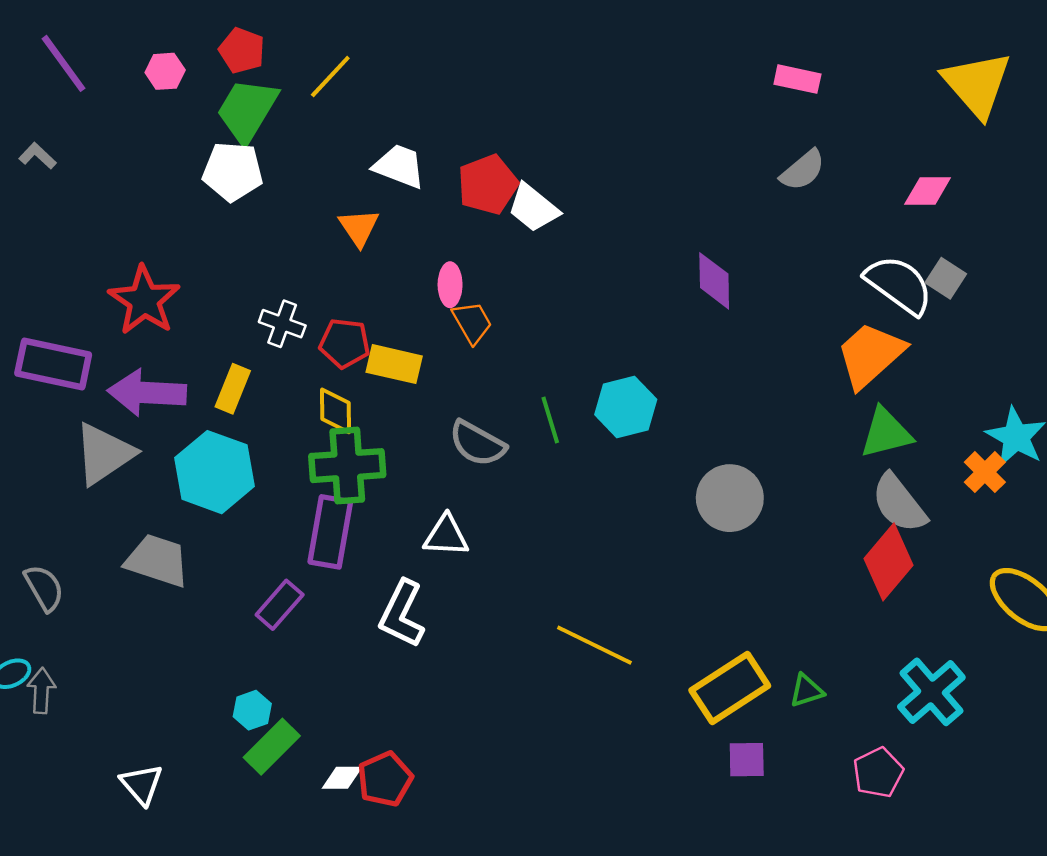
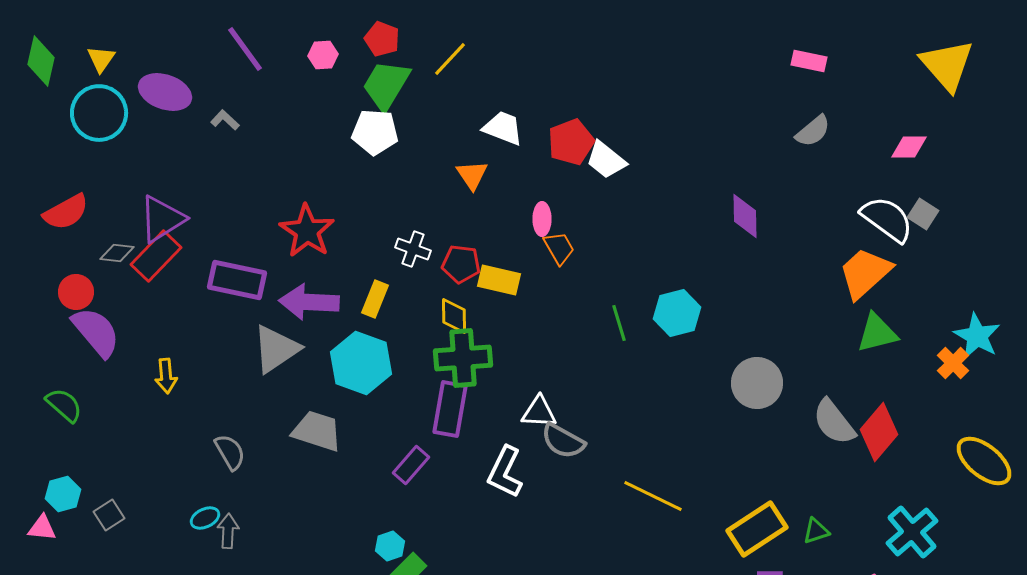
gray semicircle: (477, 443) -> (563, 441), moved
gray semicircle: (899, 503) -> (834, 422), moved

